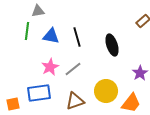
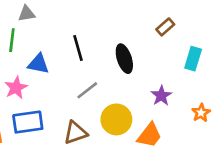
blue triangle: (51, 36) -> (38, 64), moved
pink star: (50, 67) -> (16, 88), moved
gray line: (73, 69) -> (87, 90), moved

